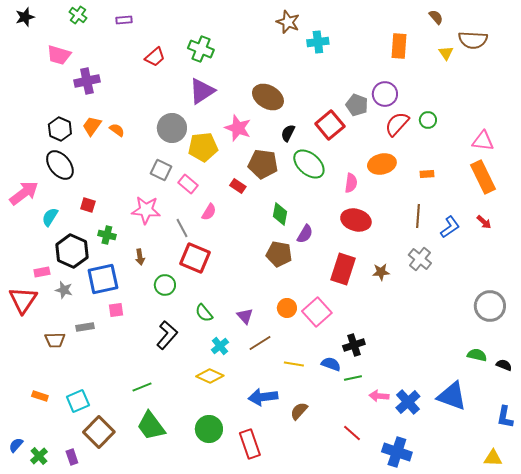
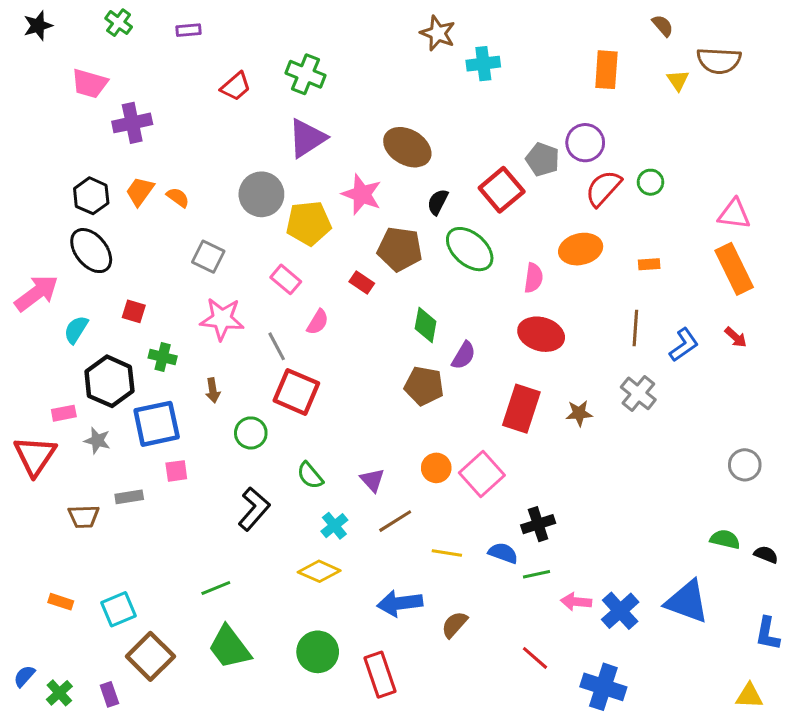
gray square: (161, 170) -> (208, 257), moved
gray circle: (490, 306) -> (745, 465), size x0.7

